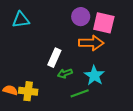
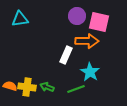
white rectangle: (54, 58) -> (66, 55), moved
green arrow: (65, 73) -> (47, 87), moved, turned 40

